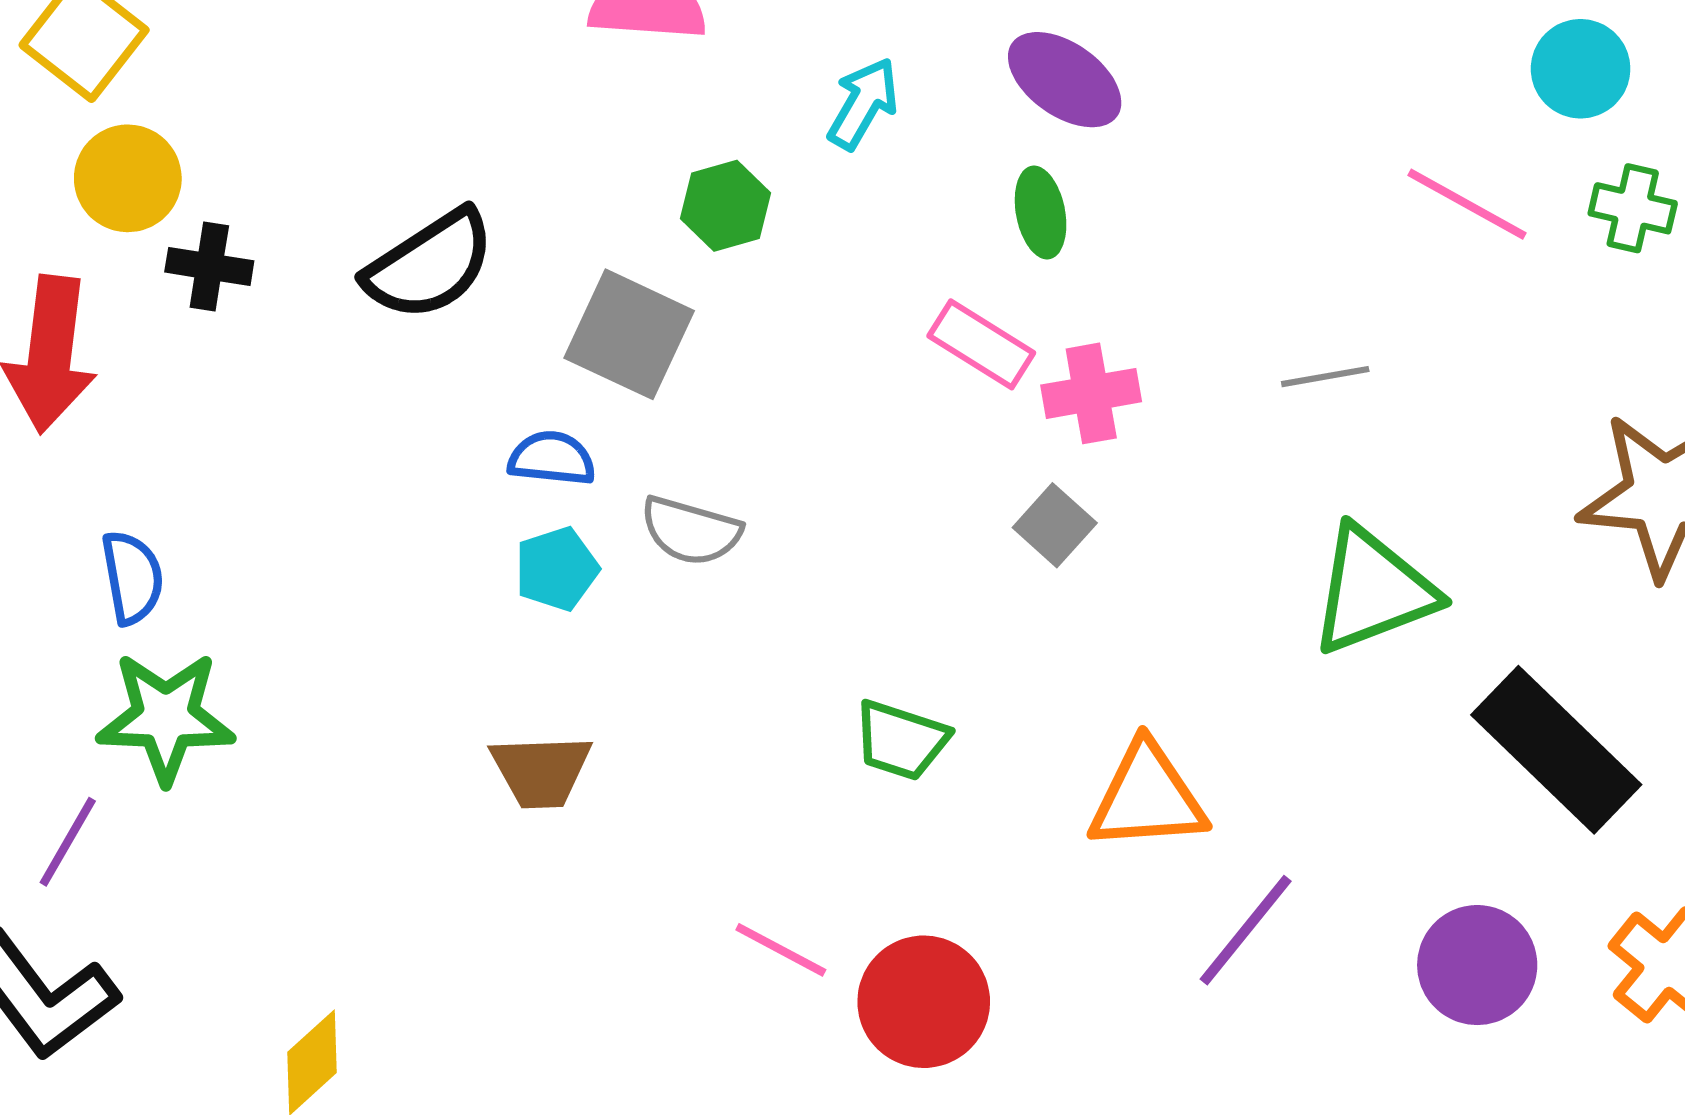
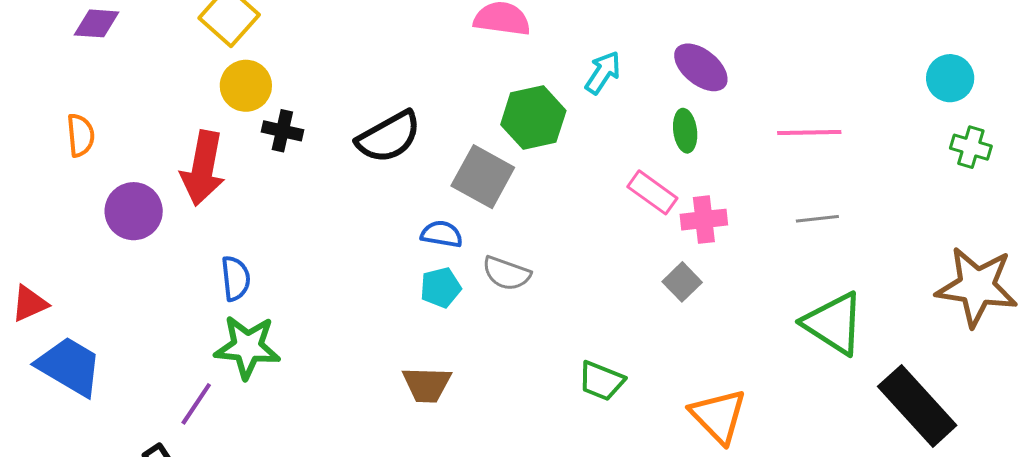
pink line: (1467, 204) -> (809, 132), moved, turned -34
green hexagon: (725, 206) -> (533, 118), size x1.5
green triangle: (1373, 590) -> (834, 323), turned 50
orange triangle: (1147, 797) -> (718, 416), turned 46

